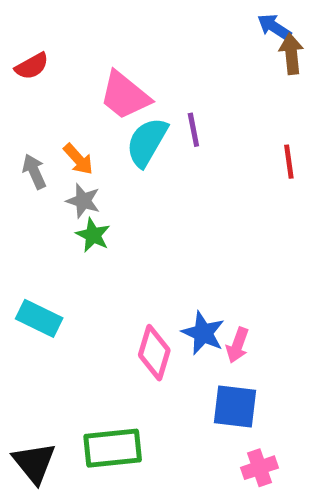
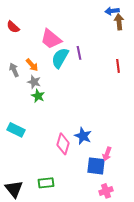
blue arrow: (274, 27) -> (112, 11), turned -40
red semicircle: (32, 66) -> (13, 27), turned 72
pink arrow: (237, 345) -> (107, 154), moved
green rectangle: (113, 448) -> (46, 183), size x0.7

